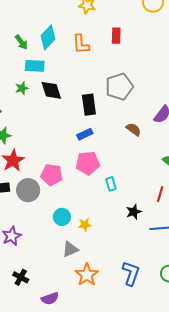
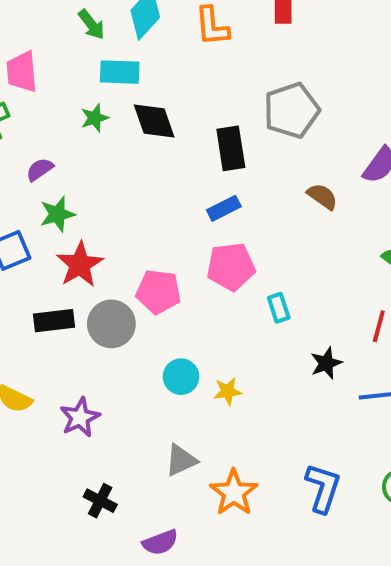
gray triangle: (70, 249) -> (181, 460), moved

